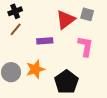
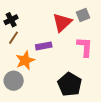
gray square: (87, 14) -> (83, 15), turned -32
orange star: (35, 69) -> (25, 60), moved

